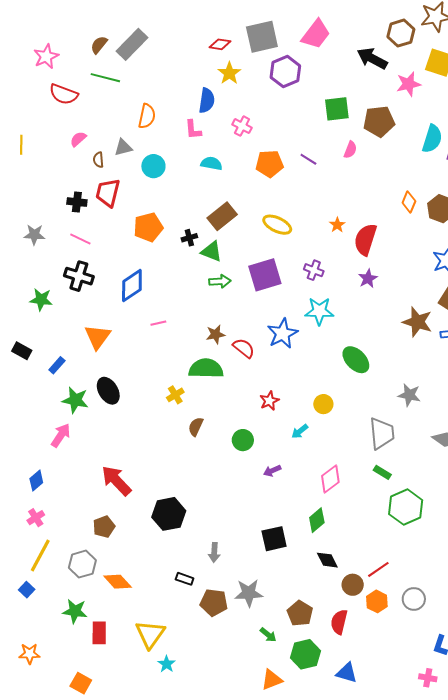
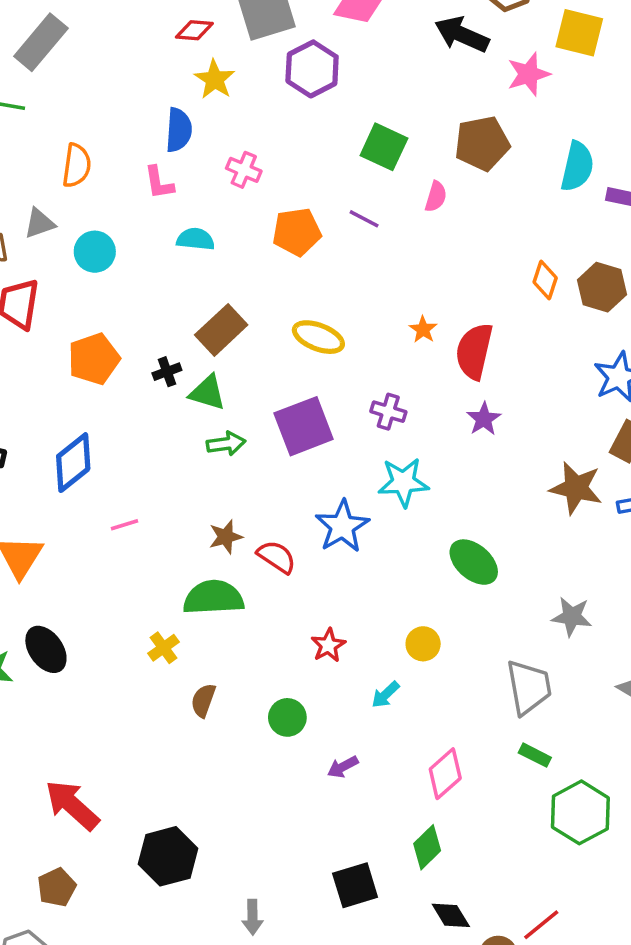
green square: (337, 109) -> (384, 147), moved, turned 36

